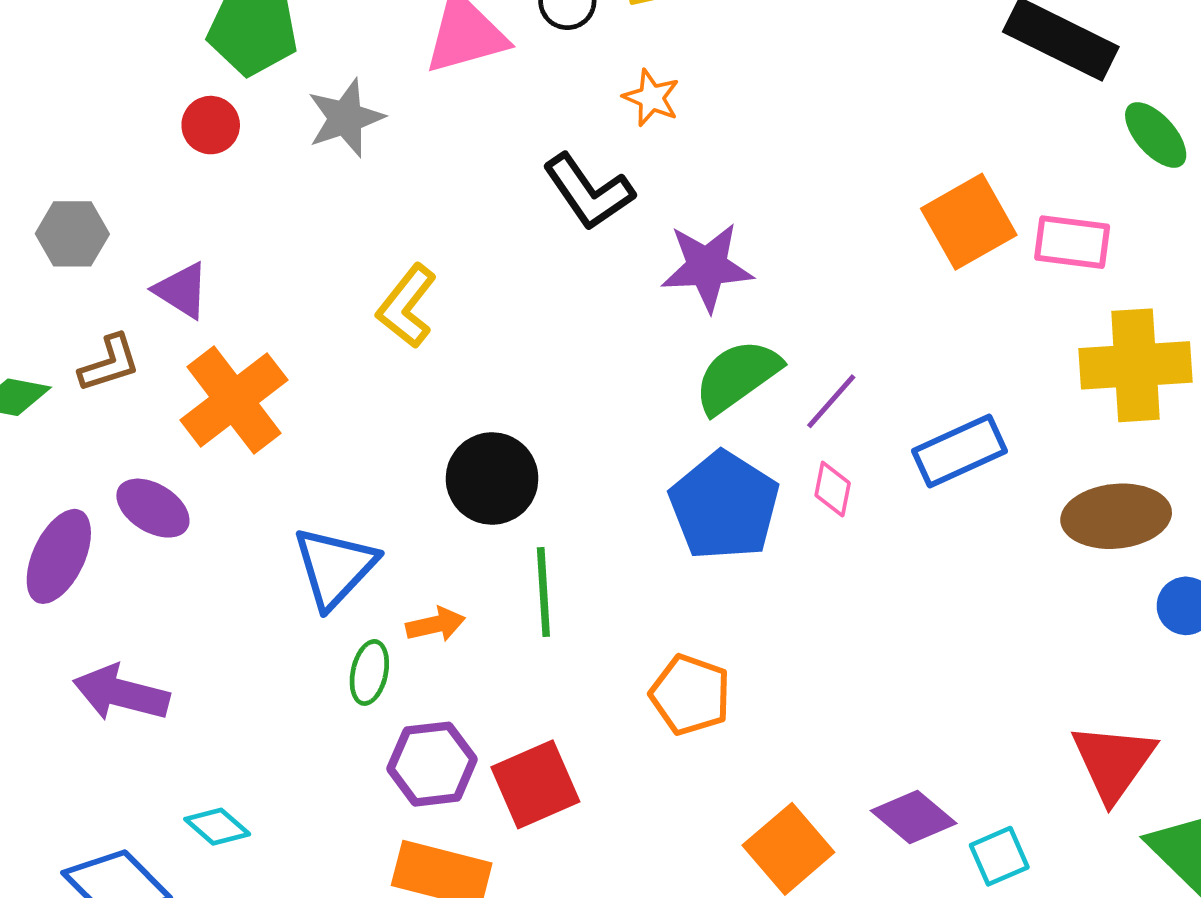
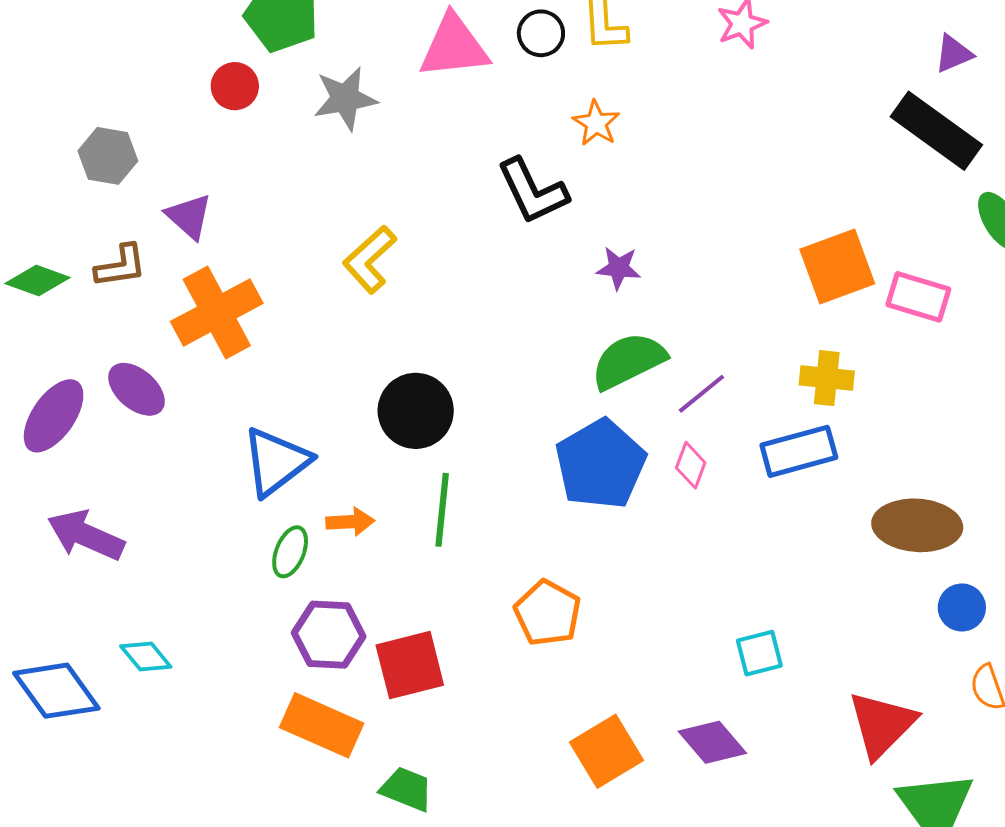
purple star: (707, 267) -> (619, 268), size x0.6
yellow cross: (1135, 365) -> (827, 378), moved, size x0.6
cyan square: (999, 856) -> (759, 653), moved

